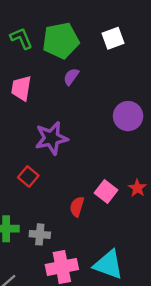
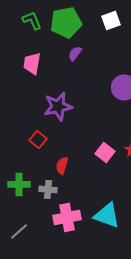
red semicircle: (77, 207) -> (62, 165), moved

